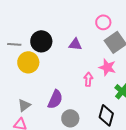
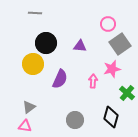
gray line: (14, 44) -> (35, 13), moved
pink star: (107, 67) -> (112, 69), turned -30
purple semicircle: (55, 99) -> (60, 79), moved

